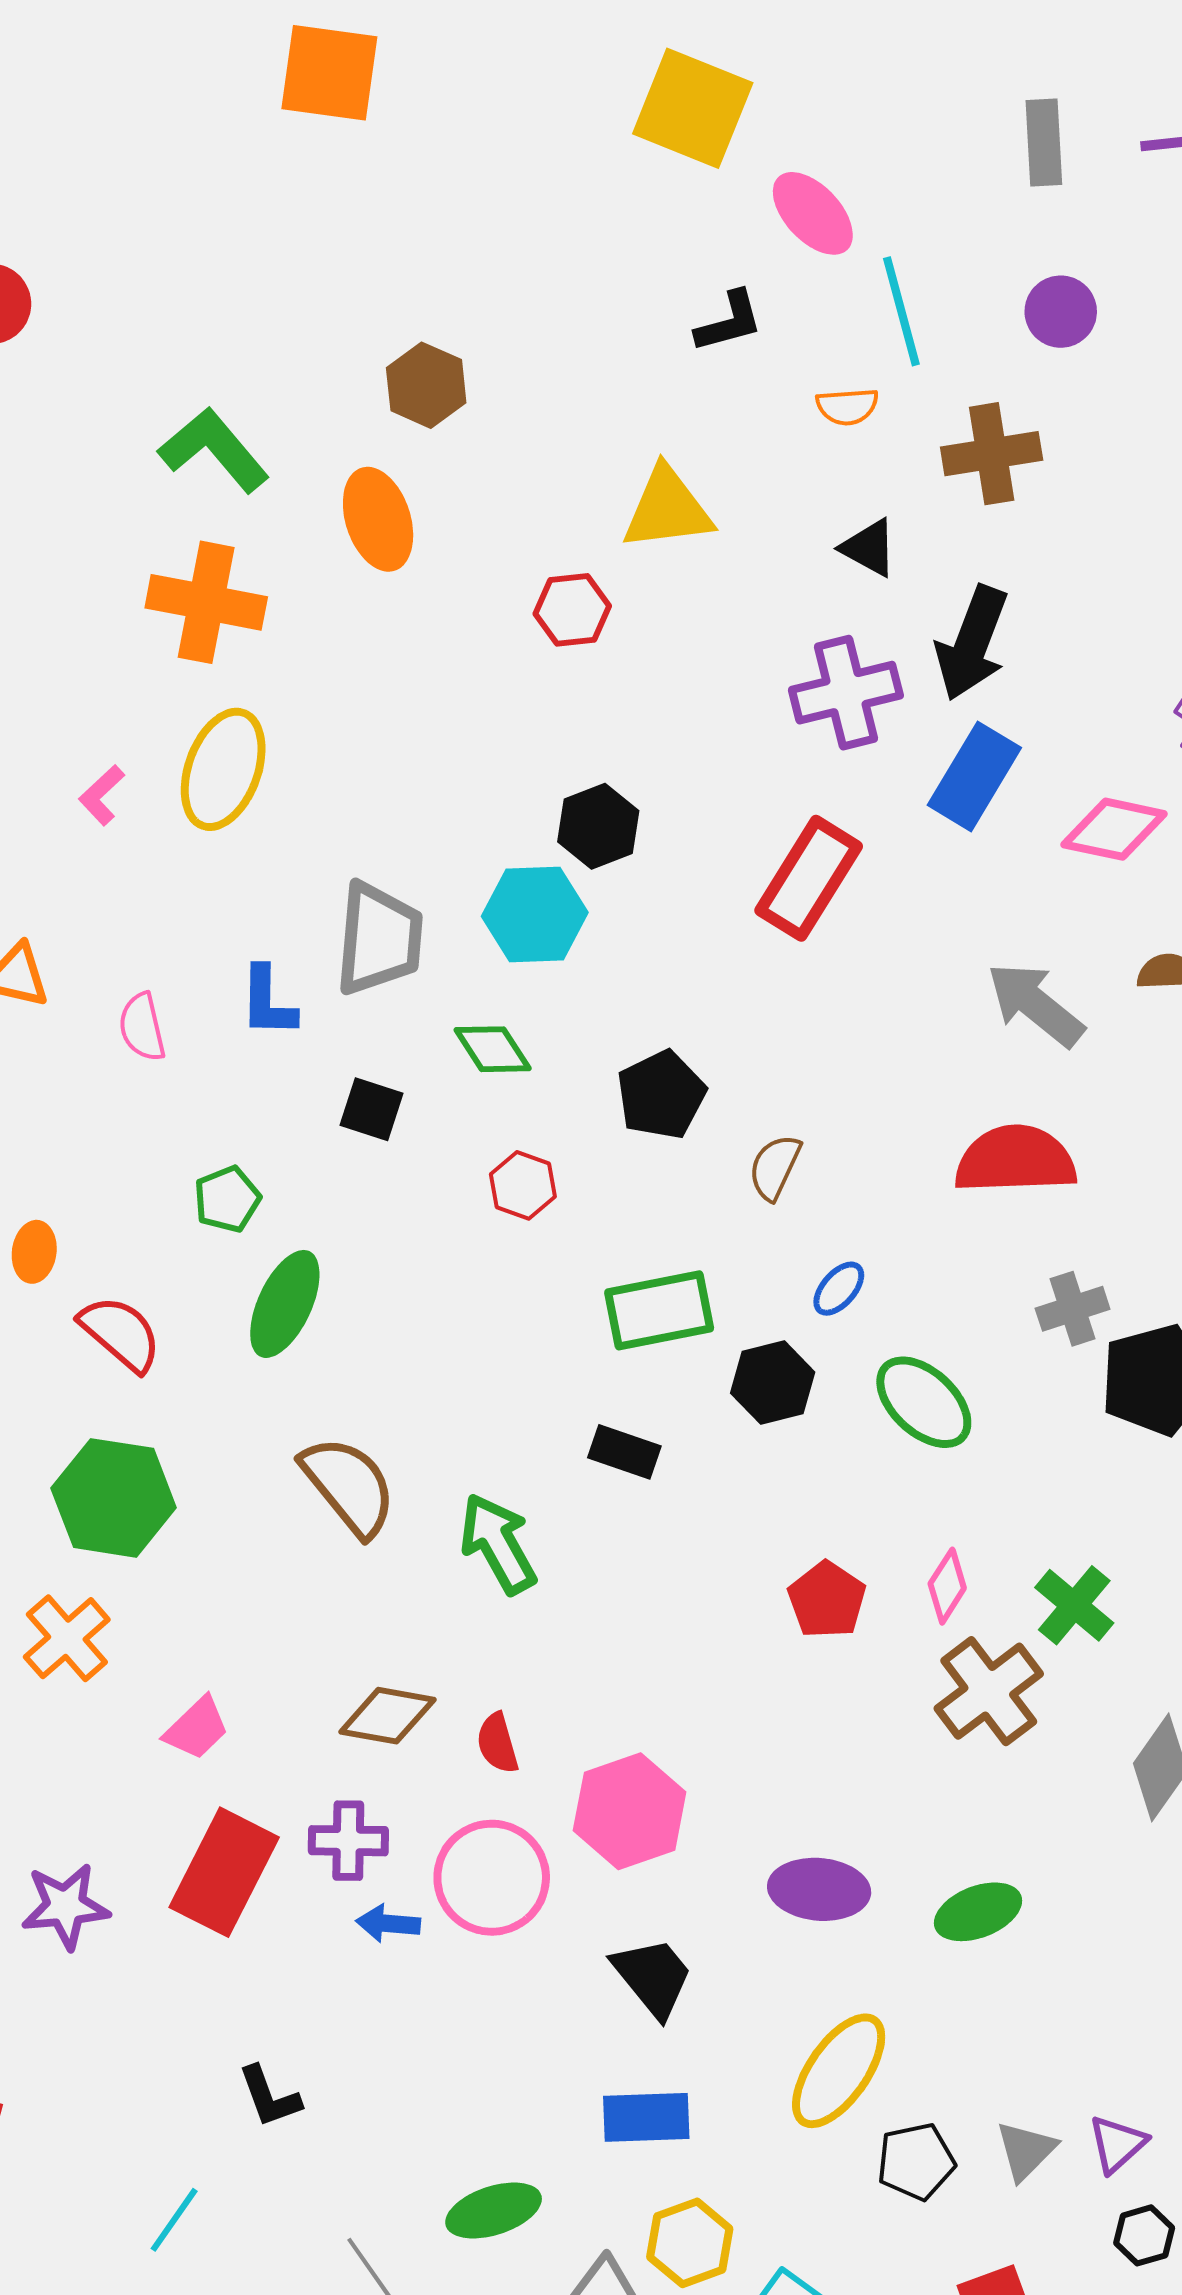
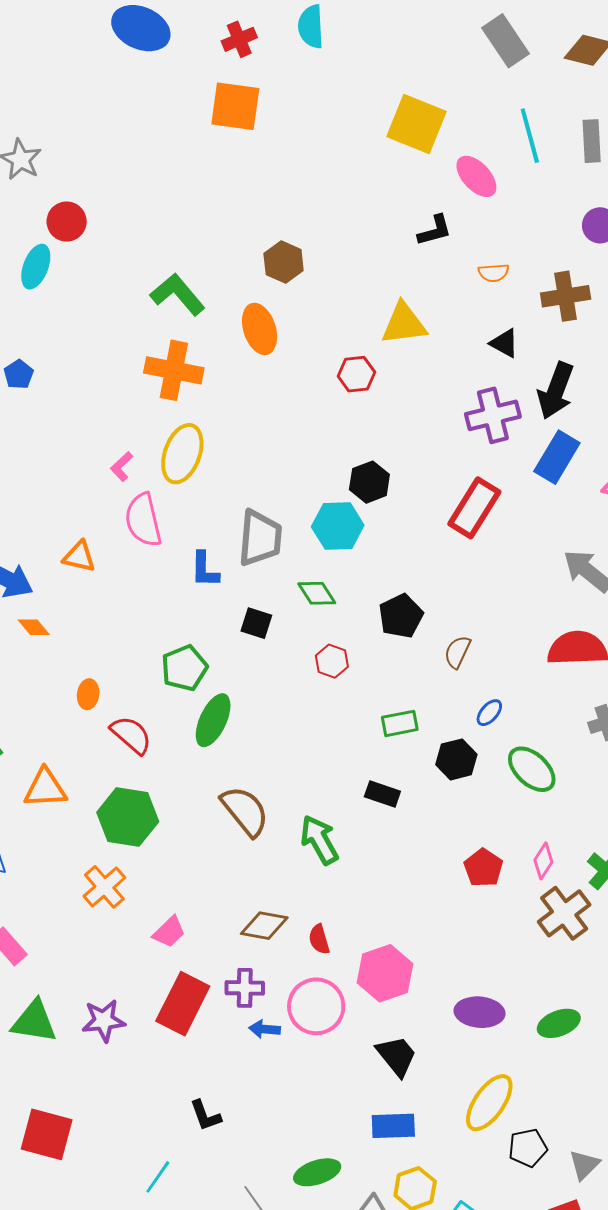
cyan line: (901, 311) -> (530, 136), moved
pink semicircle: (142, 1027) -> (143, 520), moved, size x1.6
green pentagon: (227, 1199) -> (184, 668), size x1.4
green rectangle: (659, 1310) -> (400, 723), size x0.7
gray triangle: (1026, 2151) -> (584, 1165), moved

